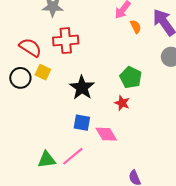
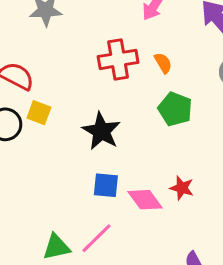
orange semicircle: (136, 27) -> (163, 63), moved
red cross: (66, 41) -> (118, 59), moved
red star: (122, 103) -> (182, 188), moved

